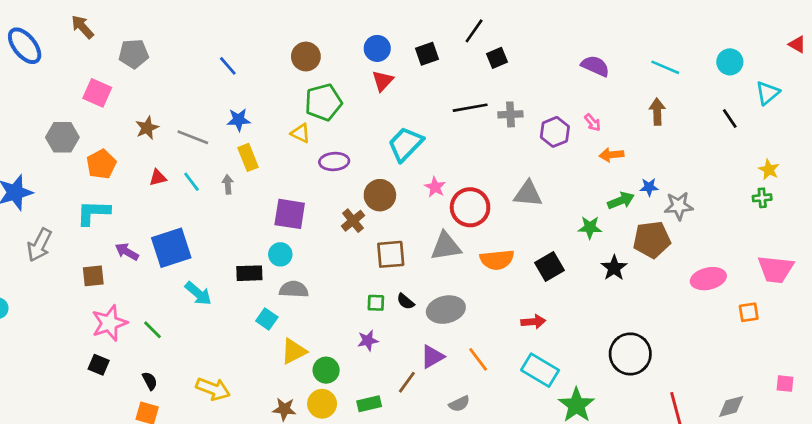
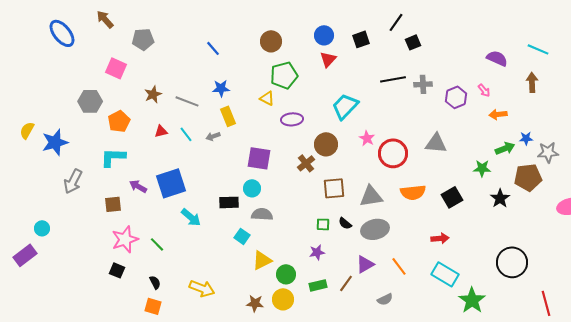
purple semicircle: (595, 66) -> (497, 58), moved
gray arrow: (228, 184) -> (213, 136), turned -104
gray triangle: (446, 246) -> (371, 196), moved
green rectangle: (369, 404) -> (318, 285), moved

